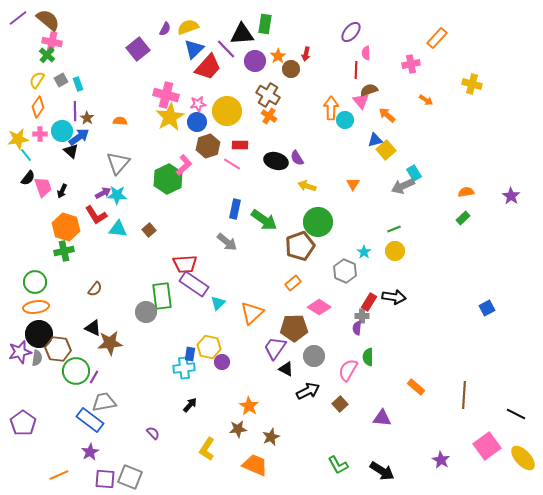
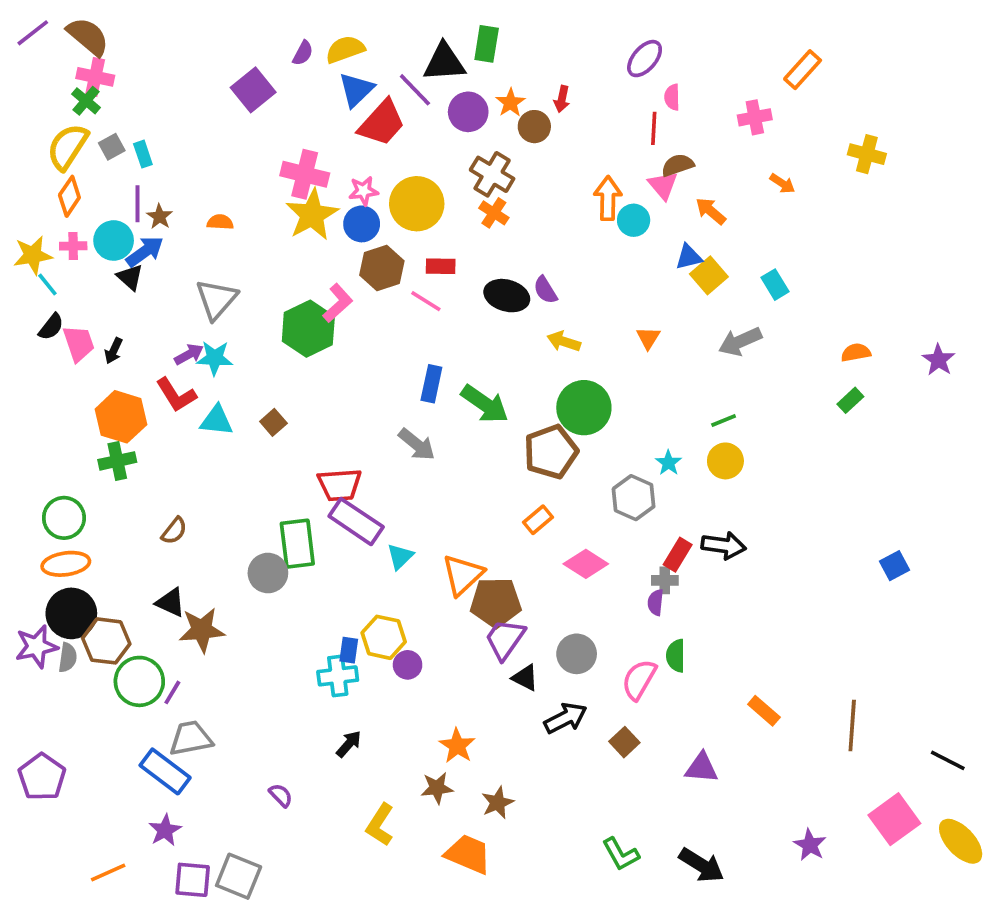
yellow semicircle: (37, 80) -> (68, 147), size x1.5
cyan rectangle: (414, 173) -> (775, 285), moved
brown pentagon: (294, 328) -> (496, 602), moved

